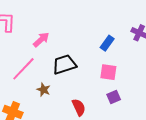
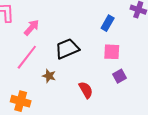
pink arrow: (41, 40) -> (32, 27), moved

